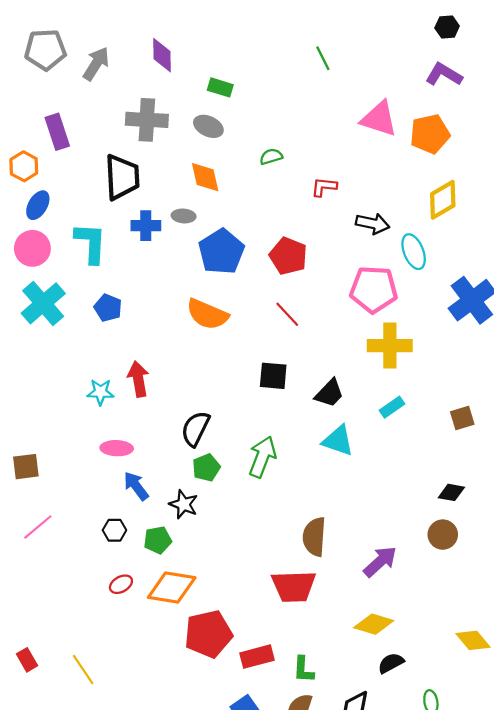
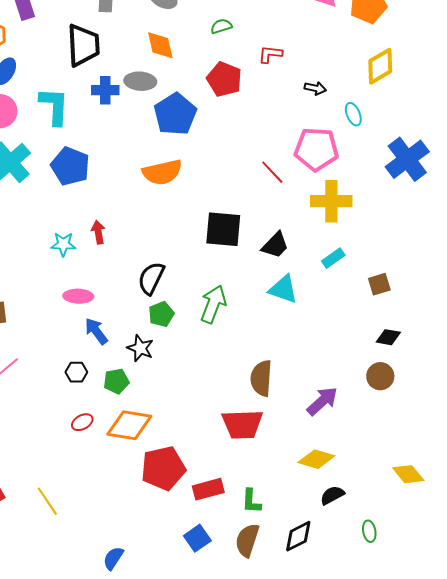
gray ellipse: (184, 216) -> (140, 81), size x1.4
black arrow: (373, 224) -> (315, 88), size x0.7
cyan ellipse: (414, 252) -> (353, 114), size x0.7
red pentagon: (288, 256) -> (224, 79), moved
blue pentagon: (108, 308) -> (70, 166), size x1.5
orange semicircle: (207, 314) -> (162, 172), turned -36
red line: (287, 314) -> (272, 172), moved
black square: (273, 376) -> (223, 229), size x1.4
red arrow: (138, 379) -> (98, 232), size x0.7
brown square: (462, 418) -> (379, 284), moved

